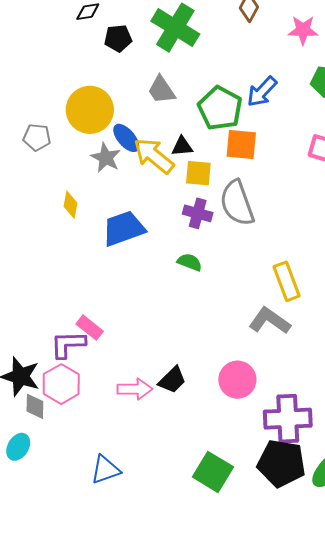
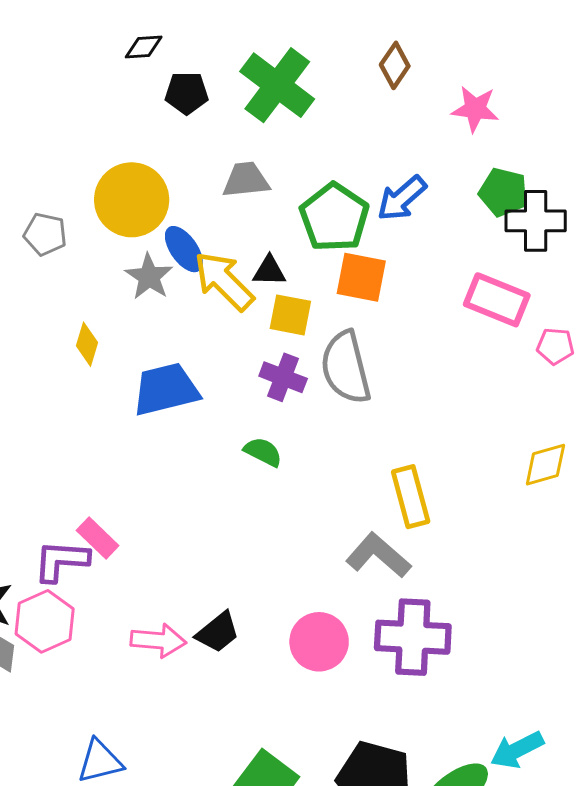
gray trapezoid: (161, 90) -> (246, 180), turned 112
purple cross: (288, 419) -> (413, 637), moved

